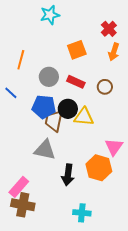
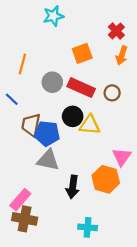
red rectangle: (76, 82) -> (81, 88), size x1.4
blue pentagon: (44, 107) -> (47, 133), moved
brown trapezoid: (54, 121) -> (31, 125), moved

